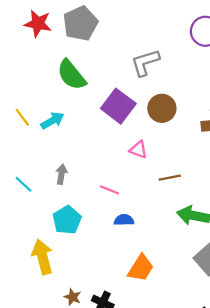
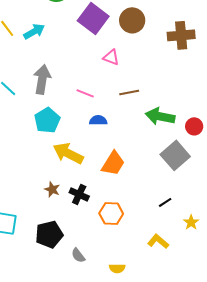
gray arrow: (61, 174) -> (42, 79), size x1.6
brown line: (170, 178) -> (129, 92), moved
yellow arrow: (42, 257) -> (68, 153), moved, turned -48

